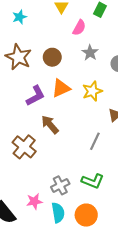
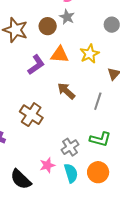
gray star: (90, 53) -> (67, 17), moved
orange triangle: (61, 88) -> (60, 55), turned 36
brown arrow: (50, 125) -> (66, 91), moved

